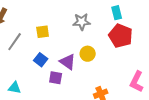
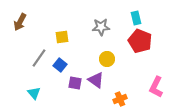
gray line: (15, 42) -> (39, 58), moved
purple triangle: (68, 62) -> (96, 80), moved
cyan triangle: (15, 88) -> (34, 93), turned 40

